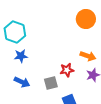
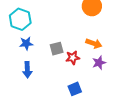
blue arrow: (22, 82) -> (27, 70), turned 63
gray square: (51, 83) -> (57, 49), moved

